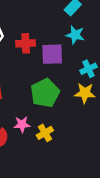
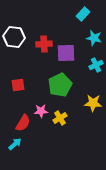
cyan star: (75, 35) -> (94, 38), moved
yellow star: (85, 93) -> (93, 103), moved

